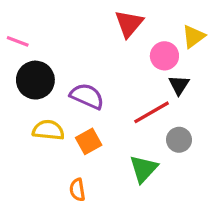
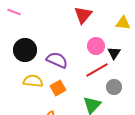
yellow triangle: (194, 36) -> (123, 23), turned 42
pink line: (18, 41) -> (14, 12), moved
pink circle: (164, 56) -> (96, 46), moved

